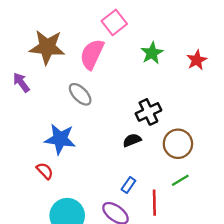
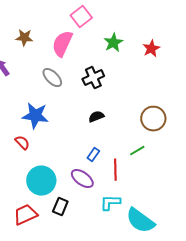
brown star: (47, 47) -> (24, 38), size x0.6
black cross: (148, 112) -> (93, 78), moved
brown circle: (178, 144) -> (153, 119), moved

